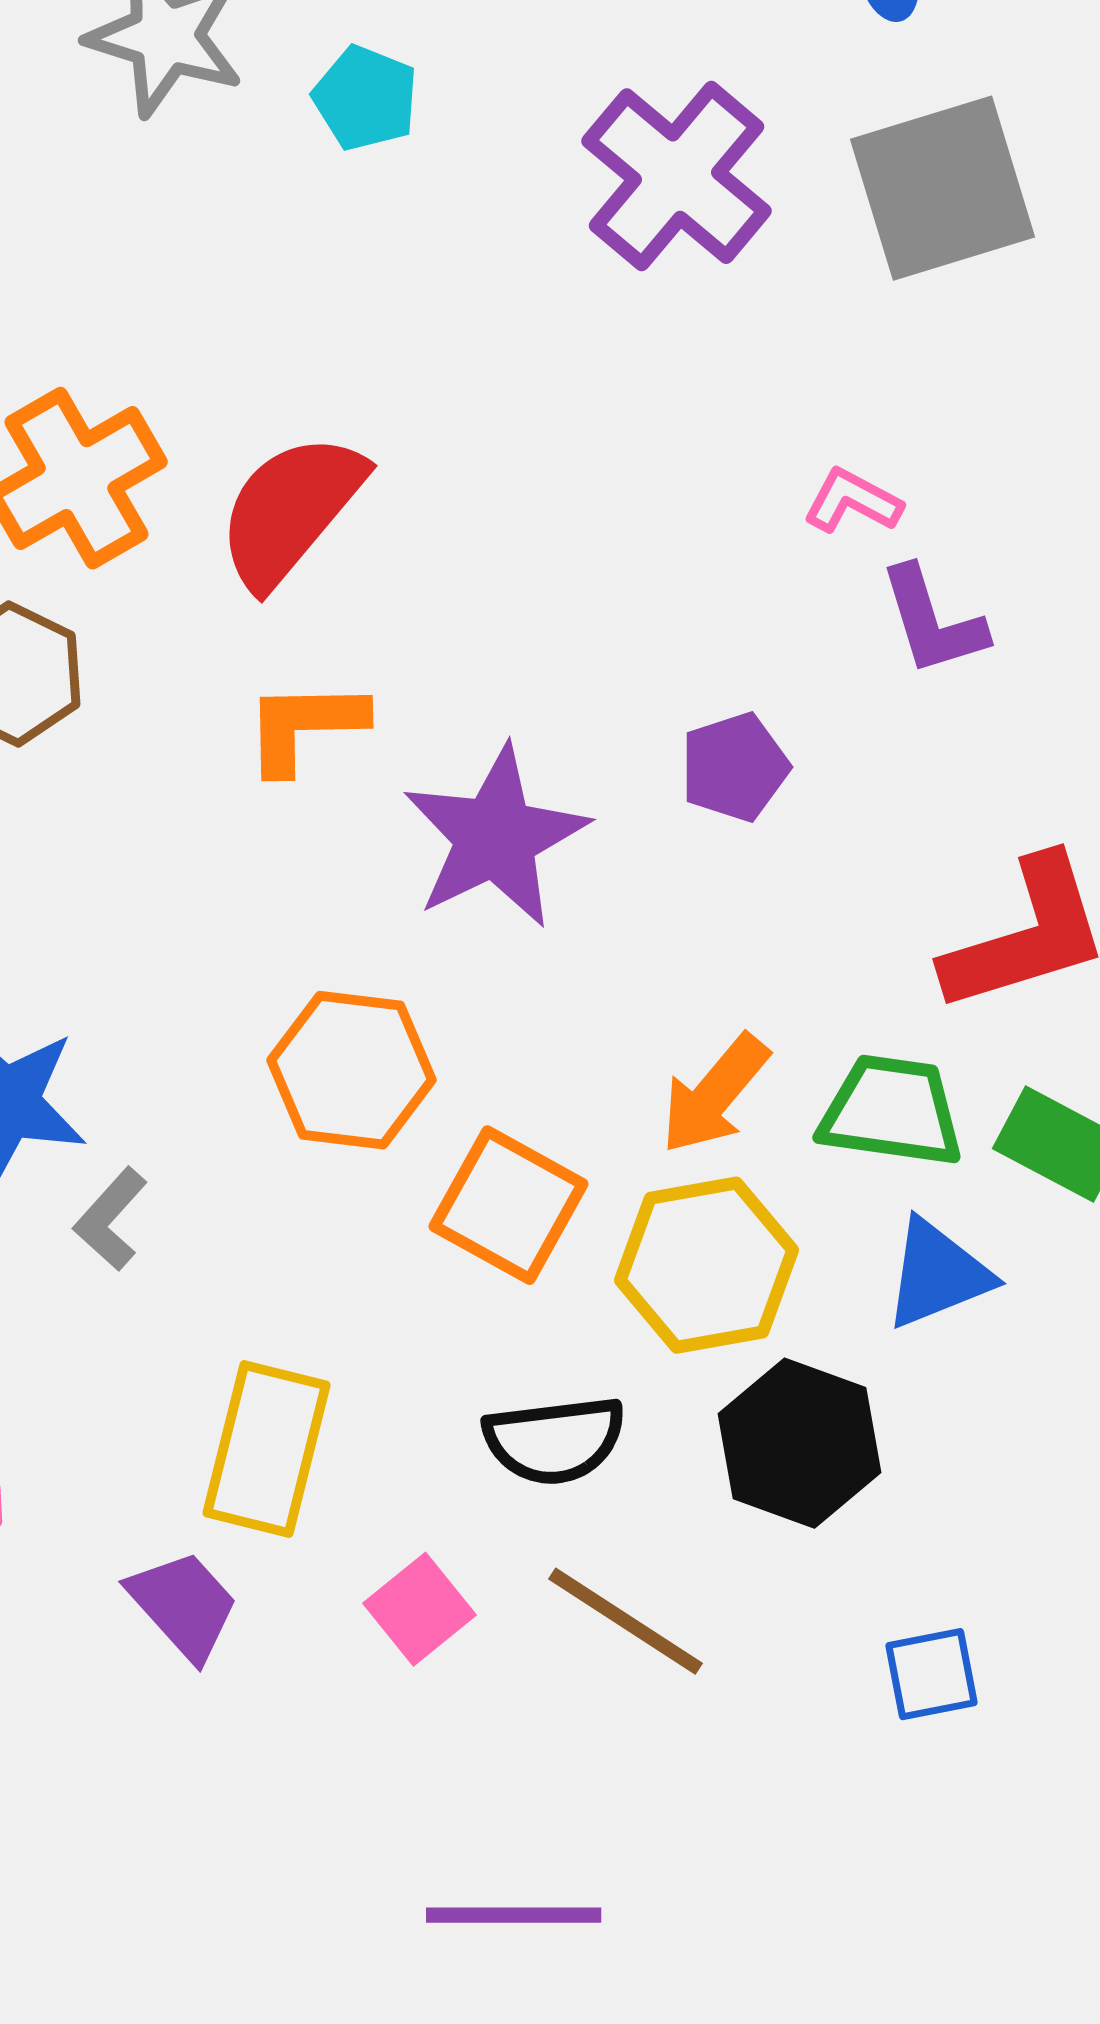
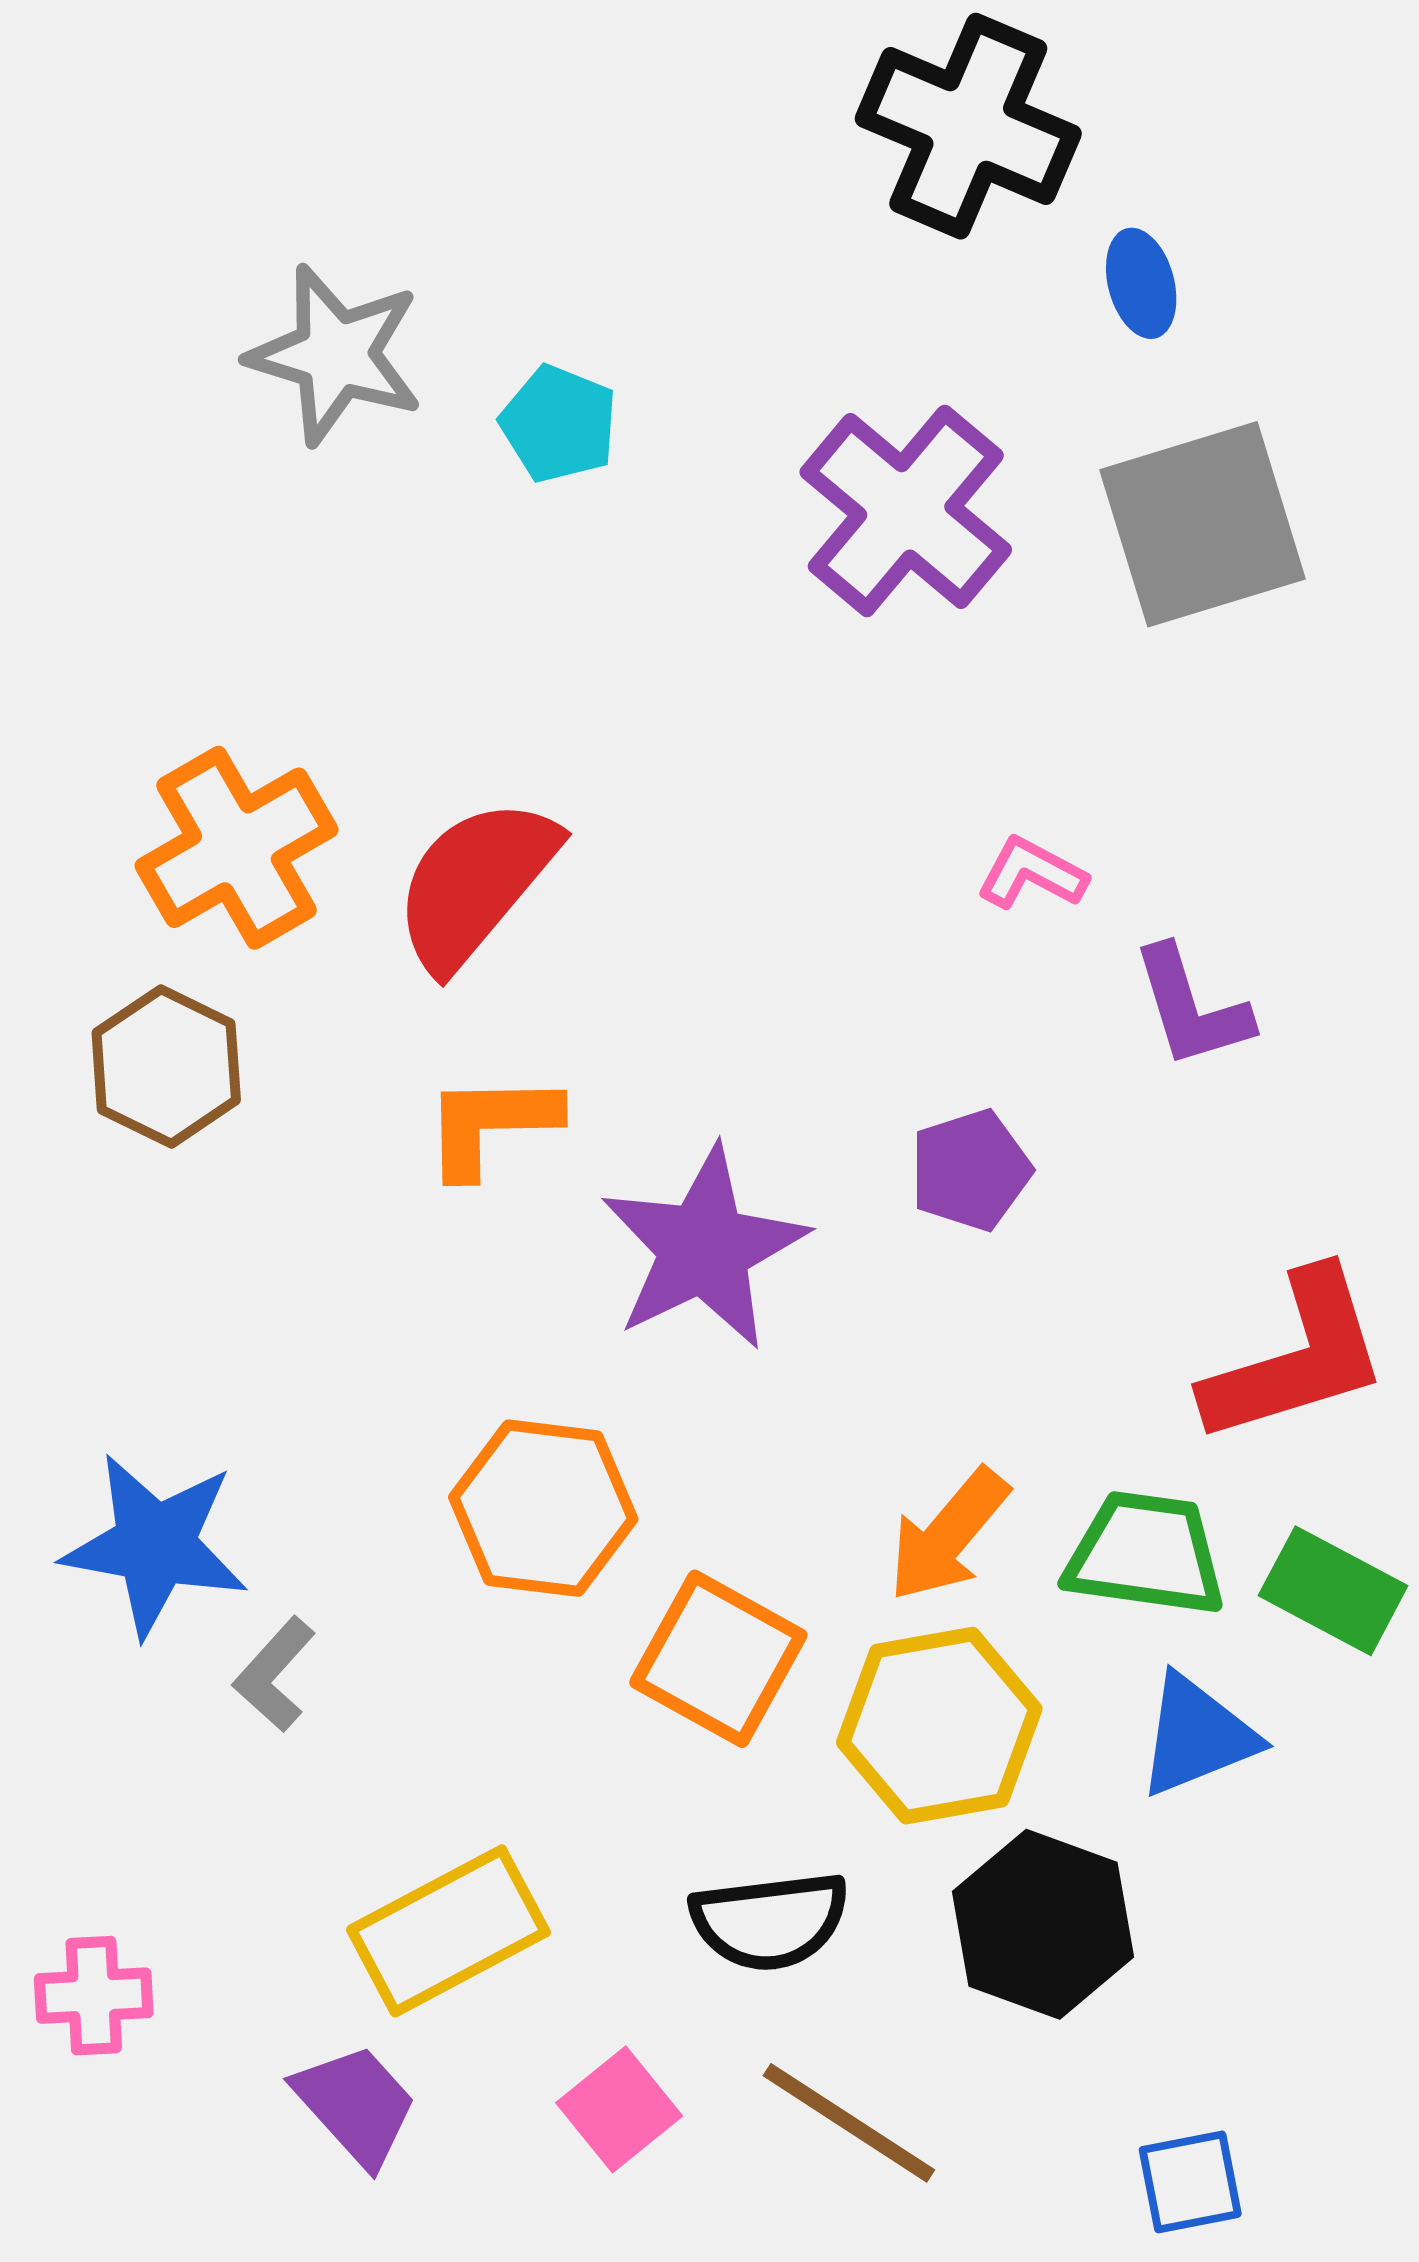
pink L-shape: (852, 501) -> (1032, 873), moved
yellow rectangle: (266, 1449) -> (448, 1931), turned 48

